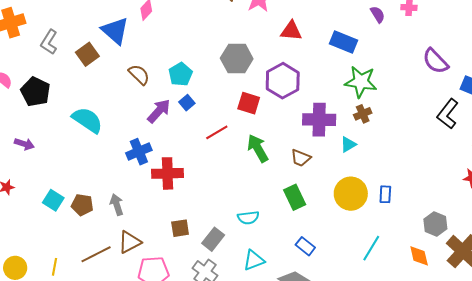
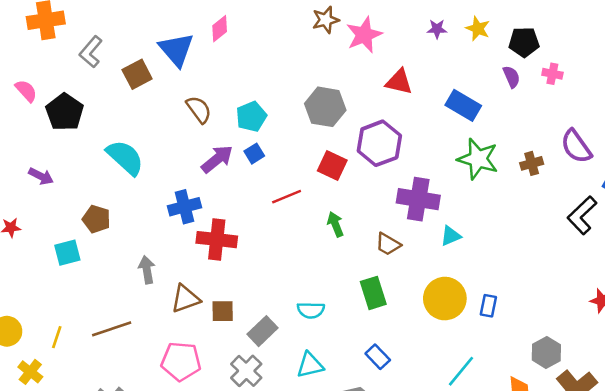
brown cross: (363, 114) -> (532, 163), moved
green arrow: (258, 148) -> (335, 224), size x0.7
cyan square: (53, 200) -> (67, 253), turned 35
brown pentagon: (82, 205) -> (96, 219), moved
brown triangle: (130, 242) -> (185, 299), moved

